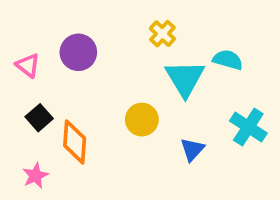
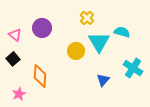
black square: (39, 118) -> (13, 59), moved
yellow circle: (142, 120) -> (76, 51), moved

